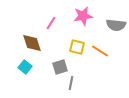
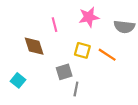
pink line: (51, 23) -> (55, 25), turned -48
cyan square: (25, 67) -> (18, 80), moved

